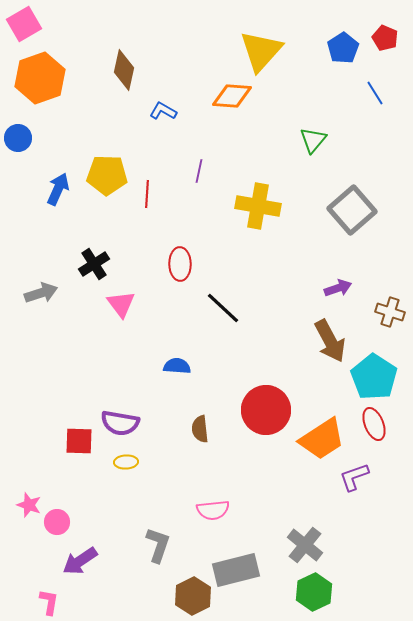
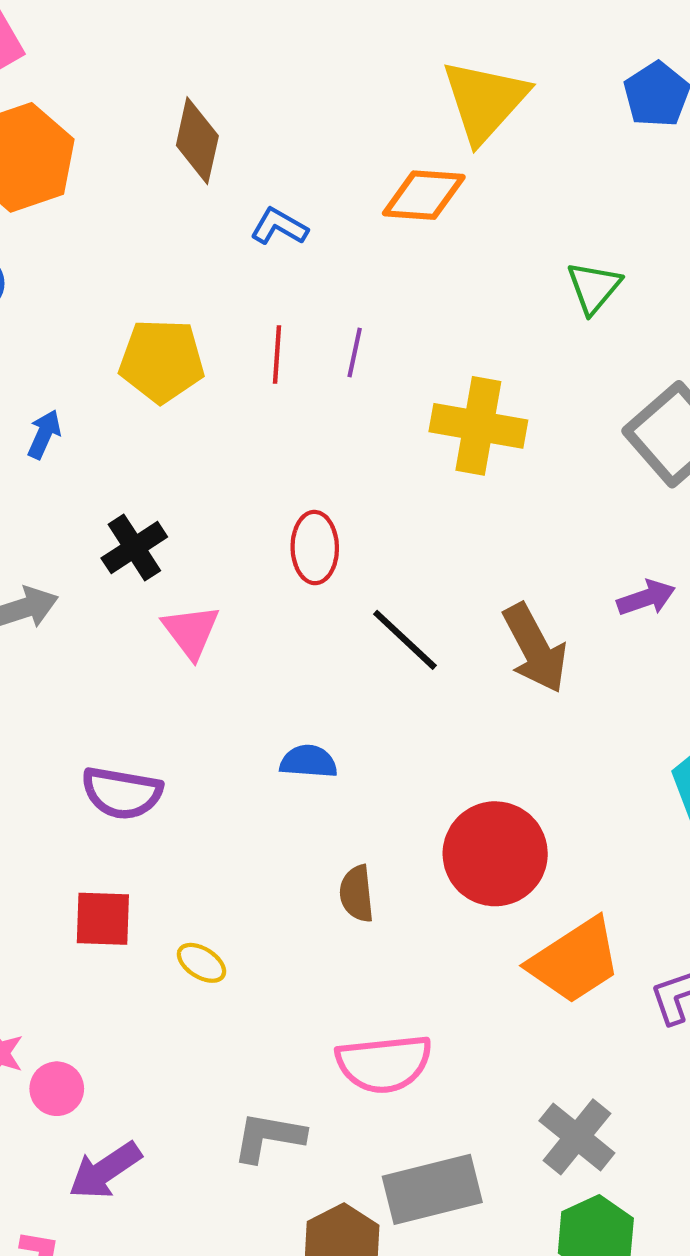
blue arrow: (58, 189) -> (44, 434), moved, size x0.7
red line: (147, 194) -> (277, 355), moved
brown arrow: (330, 341) -> (535, 648), moved
purple semicircle: (120, 423) -> (122, 793), moved
orange trapezoid: (322, 439) -> (575, 961), moved
yellow ellipse: (126, 462) -> (201, 963), turned 35
pink semicircle: (213, 510) -> (384, 1064), size x1.4
gray L-shape: (158, 545) -> (269, 1137), turned -99

